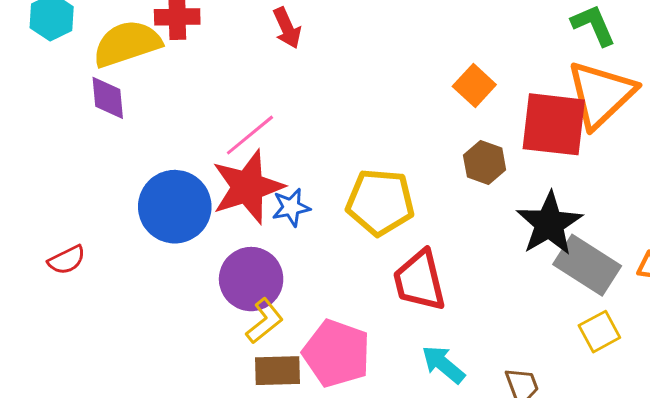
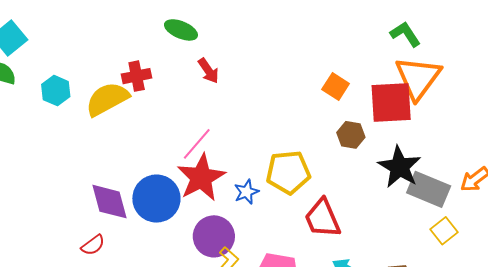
purple diamond: (108, 98) -> (109, 202), moved, size x1.4
blue star: (291, 207) -> (246, 192), moved

